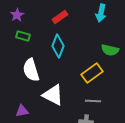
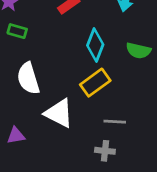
cyan diamond: (58, 46) -> (95, 45), moved
yellow rectangle: (92, 73) -> (95, 83), moved

